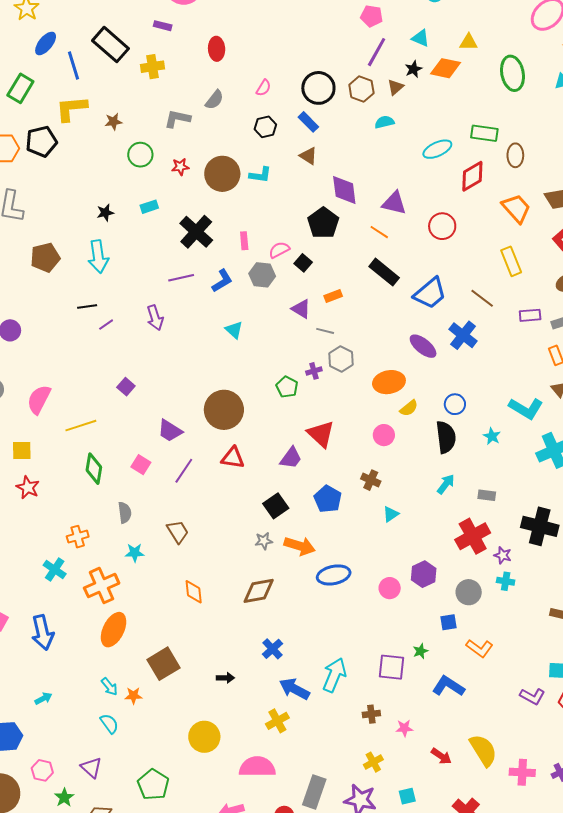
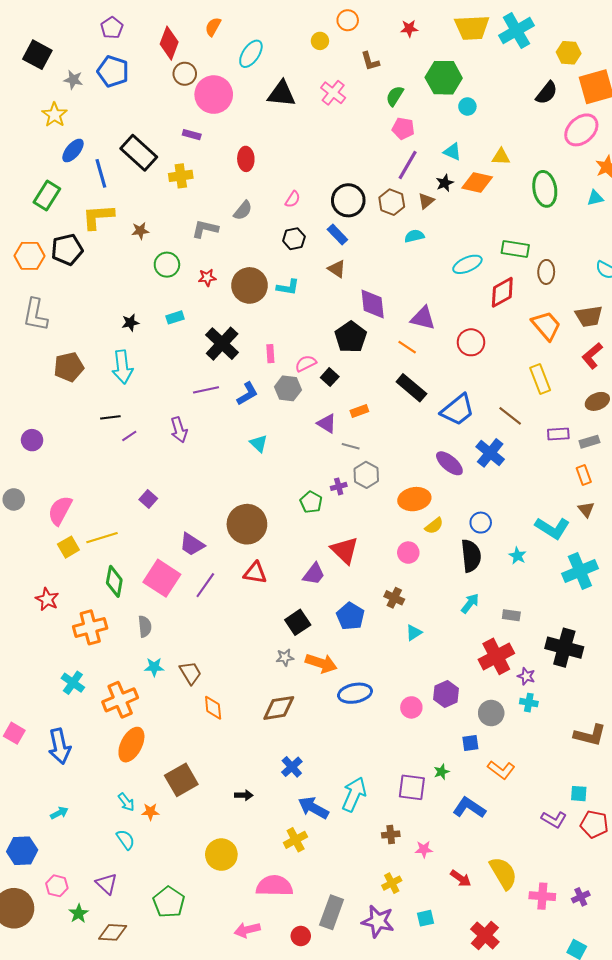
yellow square: (22, 450) -> (68, 547), moved, turned -30
pink square: (141, 465) -> (162, 578), size x1.8
brown trapezoid: (178, 532) -> (190, 673), moved
orange cross: (78, 537) -> (90, 627), moved, size x1.5

